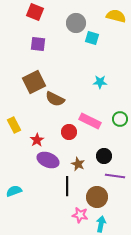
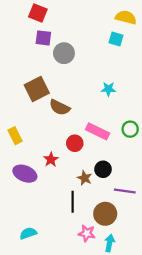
gray circle: (76, 23) -> (64, 53), moved
cyan square: (92, 38) -> (116, 39), moved
purple square: (38, 44) -> (43, 38), moved
red star: (37, 140) -> (51, 160), moved
black circle: (104, 156) -> (103, 169), moved
purple ellipse: (48, 160) -> (25, 174), moved
cyan semicircle: (14, 191) -> (28, 233), moved

